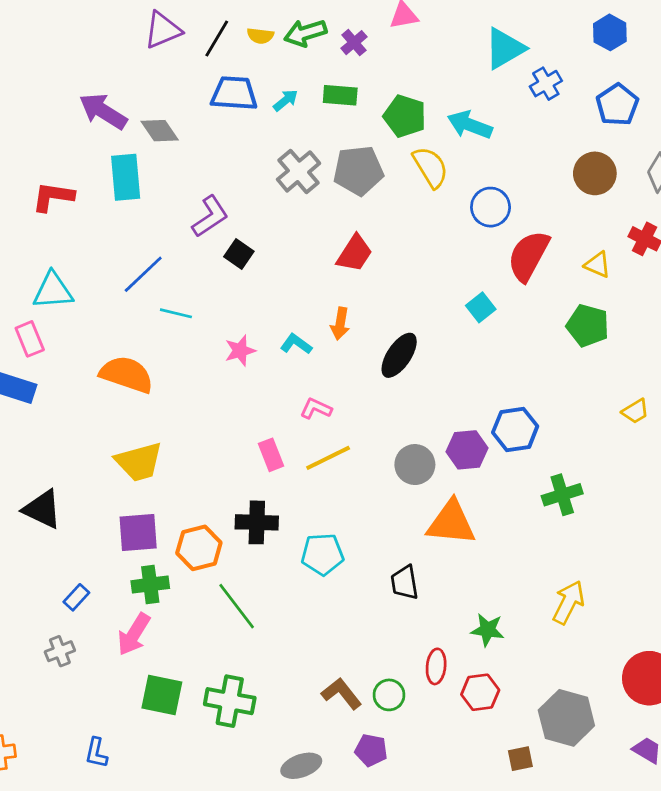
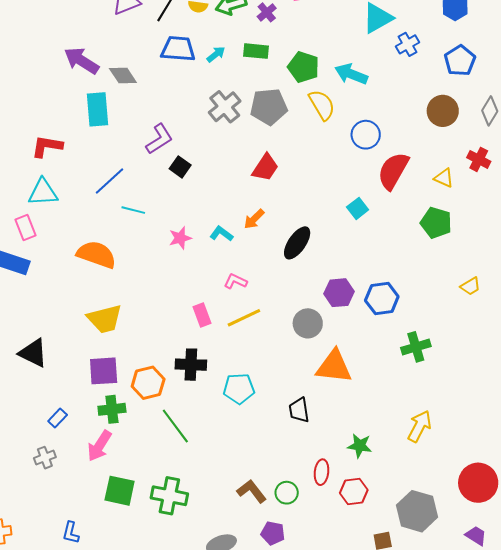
red L-shape: (53, 197) -> (47, 146), moved
orange arrow: (340, 324) -> (254, 219), turned 35
purple hexagon: (467, 450) -> (339, 293), moved

